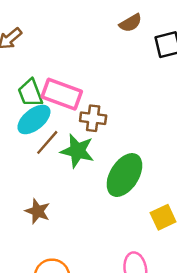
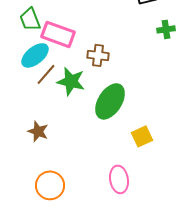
green trapezoid: (30, 93) -> (30, 19), moved
brown cross: (93, 118) -> (98, 55), moved

